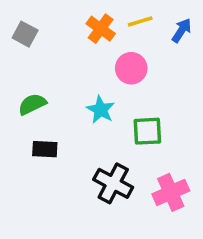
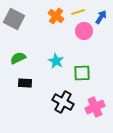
gray square: (25, 34) -> (14, 19), size x1.5
pink circle: (131, 68) -> (84, 31), moved

